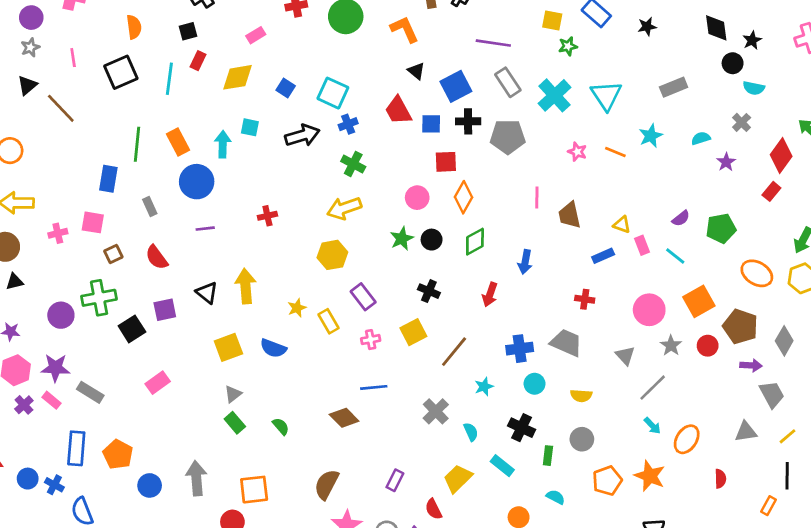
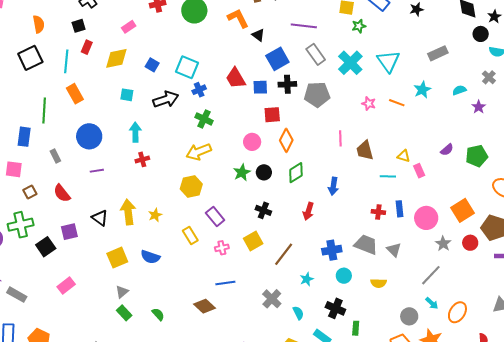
black triangle: (416, 71) -> (258, 35), moved
orange rectangle: (178, 142) -> (75, 94), moved
cyan arrow: (223, 144) -> (135, 132), moved
blue rectangle: (603, 256) -> (400, 209), moved, turned -70
cyan line: (675, 256) -> (388, 176), moved, turned -35
yellow star: (297, 308) -> (155, 215), moved
gray triangle: (625, 356) -> (394, 250), moved
gray circle: (582, 439) -> (409, 316), moved

